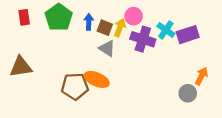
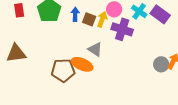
cyan cross: (166, 30) -> (139, 11), moved
purple rectangle: (188, 35) -> (160, 14), moved, turned 54
gray triangle: (107, 48) -> (95, 49), moved
gray circle: (188, 93) -> (161, 64), moved

